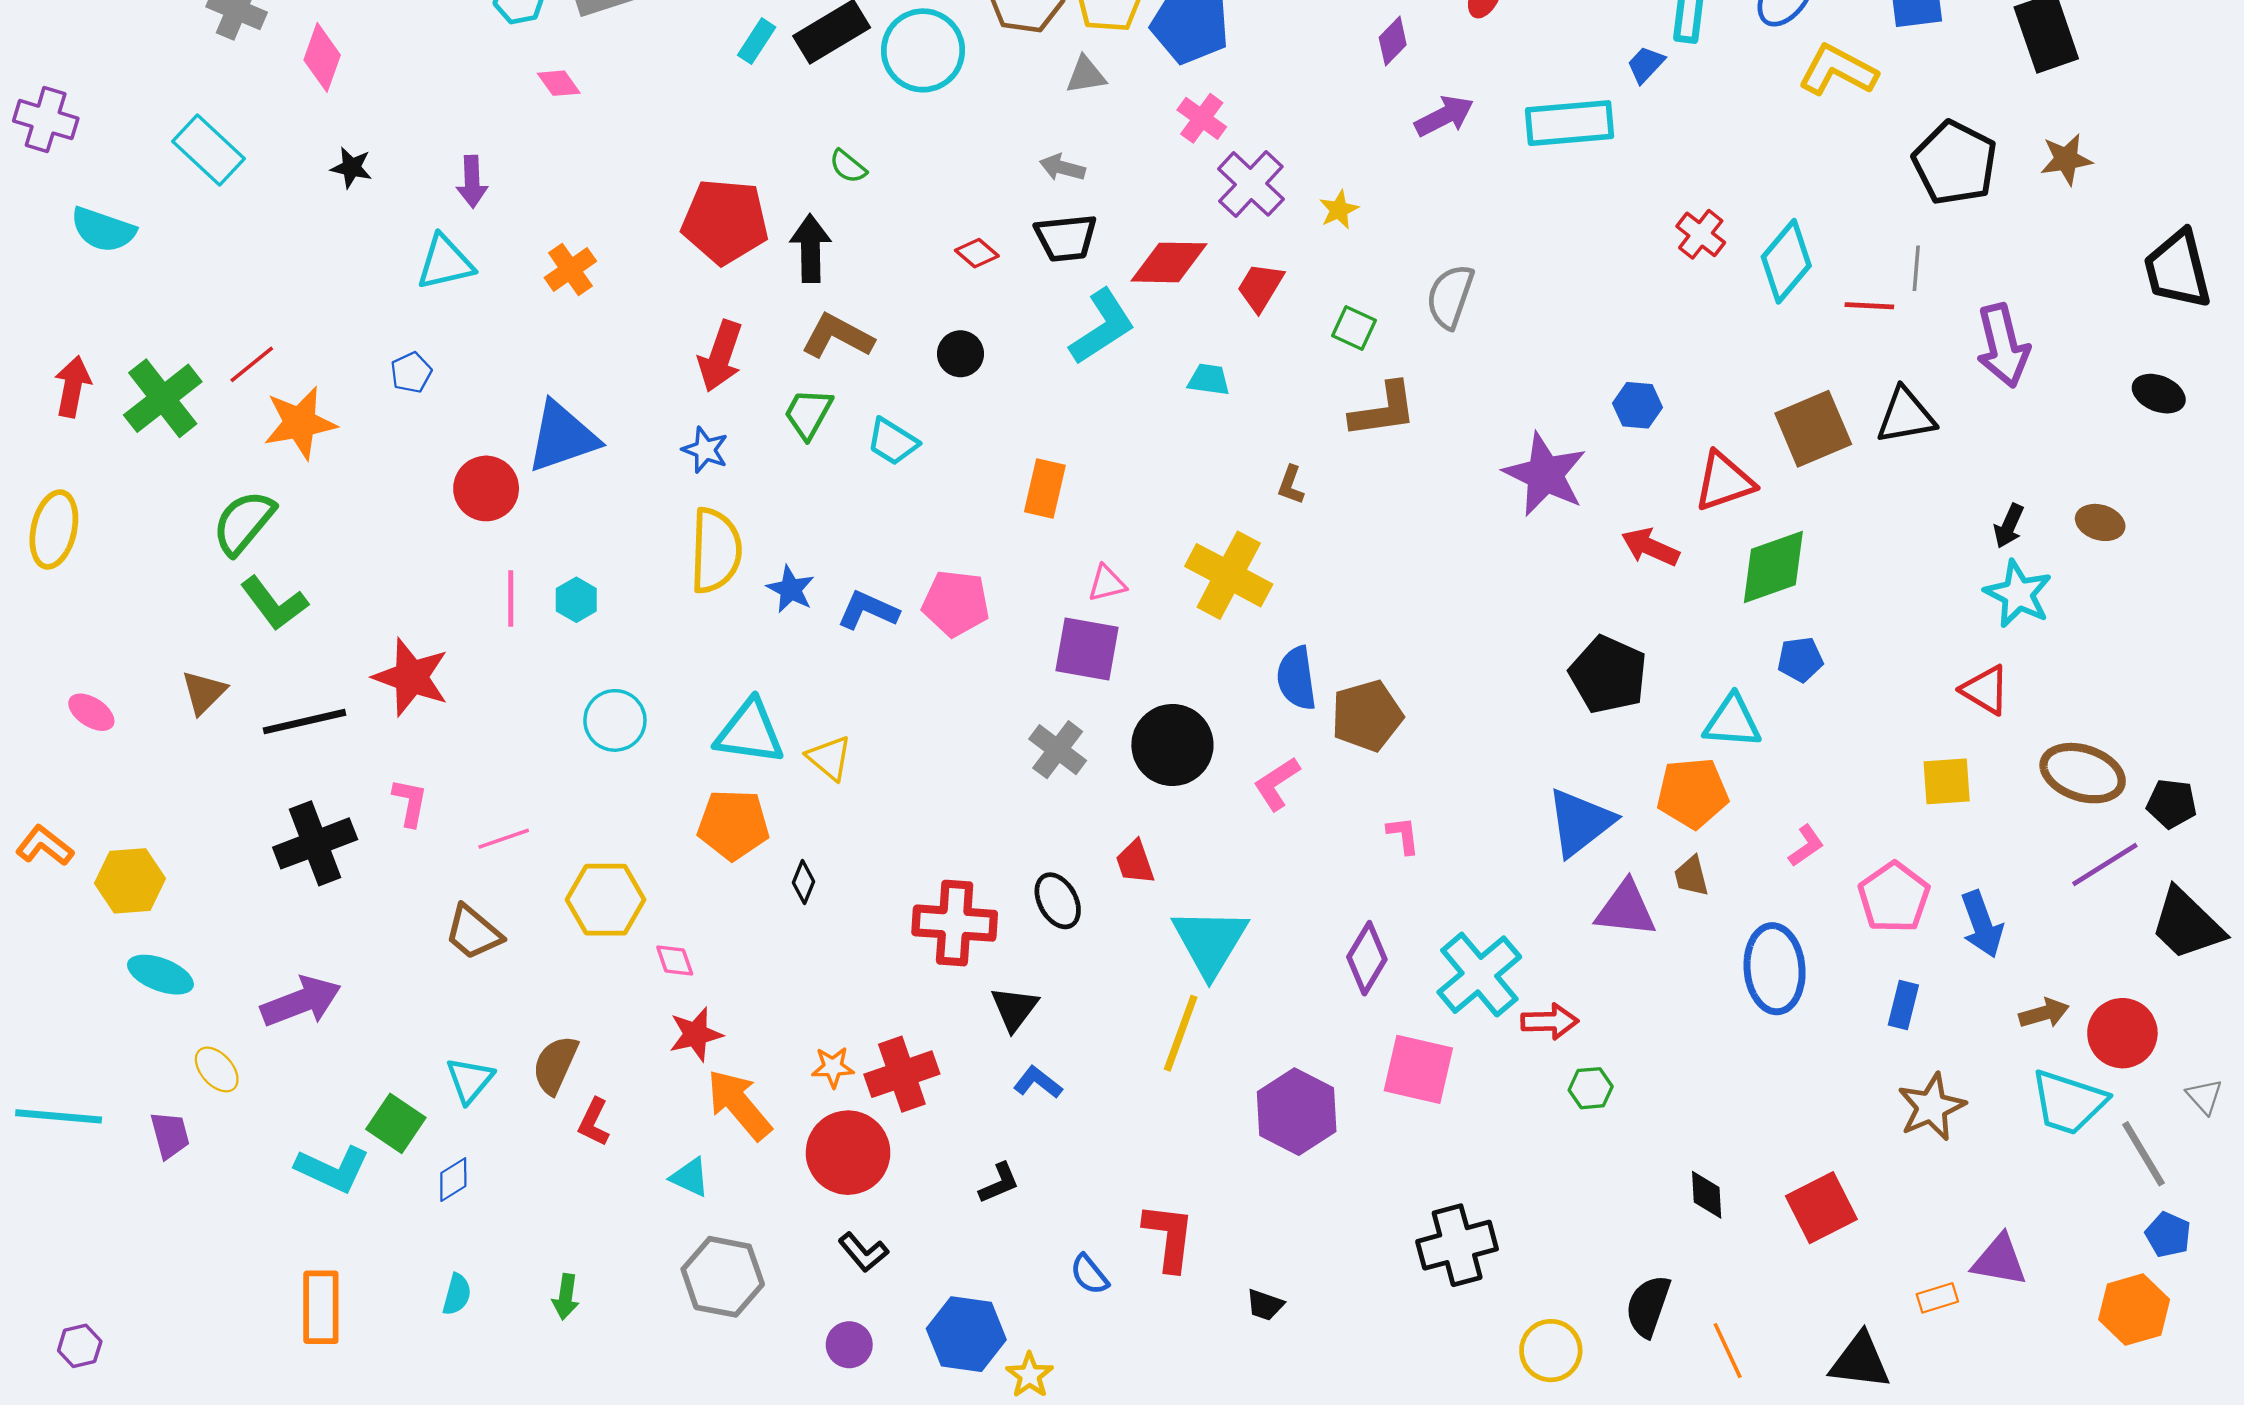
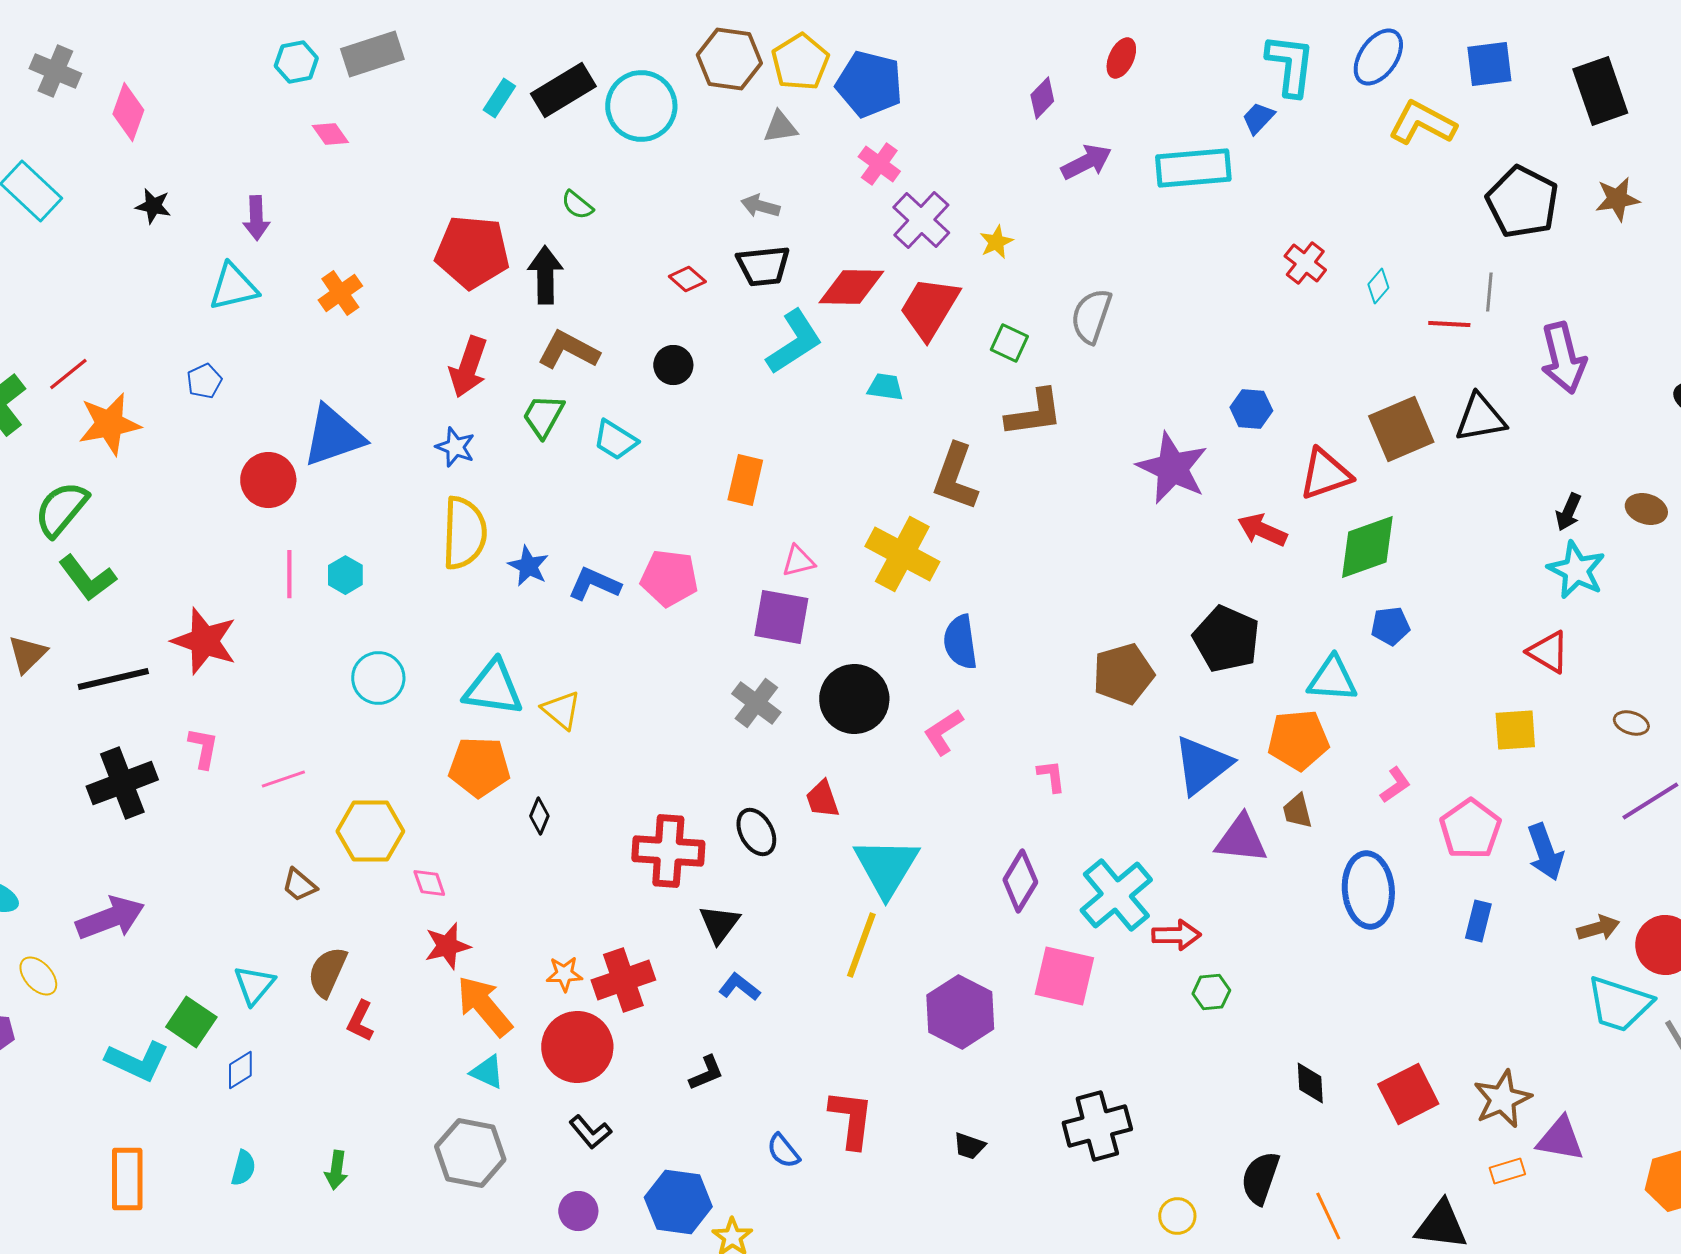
cyan diamond: (1786, 261) -> (1378, 286), size x0.5
red trapezoid: (1260, 287) -> (929, 308), size x1.5
brown L-shape: (1291, 485) -> (955, 477), size x2.0
brown pentagon: (1367, 716) -> (1123, 674), moved
brown ellipse: (2083, 773) -> (1631, 723), size x0.5
brown trapezoid: (473, 932) -> (299, 885), moved, size x0.7
brown star: (1931, 1107) -> (1502, 1099), moved
cyan triangle: (690, 1177) -> (487, 1072), moved
black trapezoid: (1265, 1305) -> (969, 1146), moved
yellow circle: (1551, 1351) -> (1177, 1216), size x0.7

